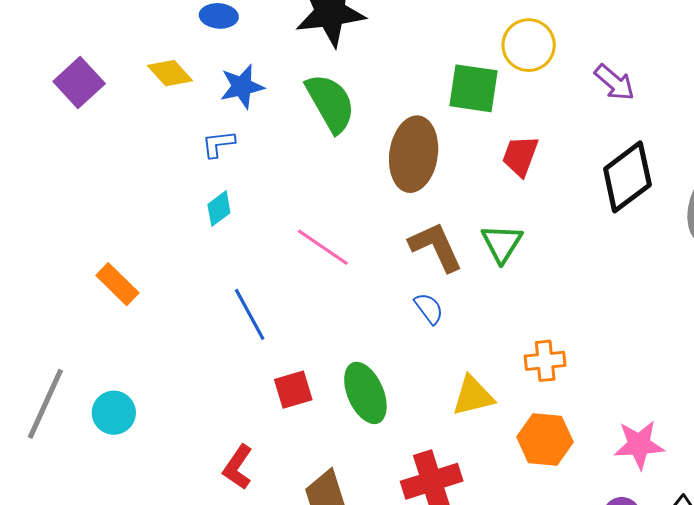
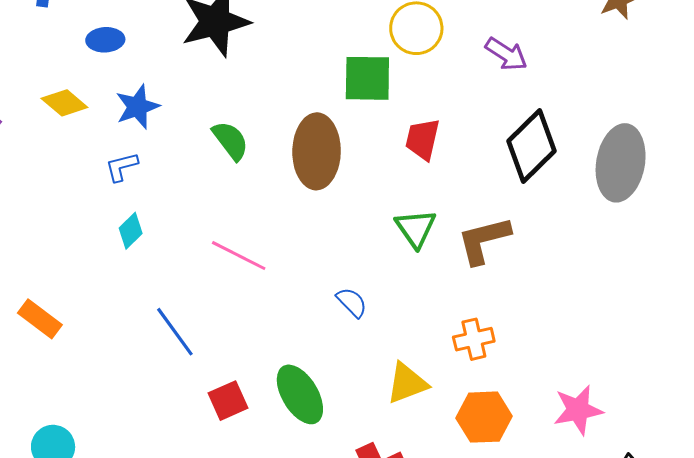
green semicircle: (330, 103) -> (231, 141), moved, size x0.7
brown L-shape: (436, 247) -> (484, 240), moved, turned -72

